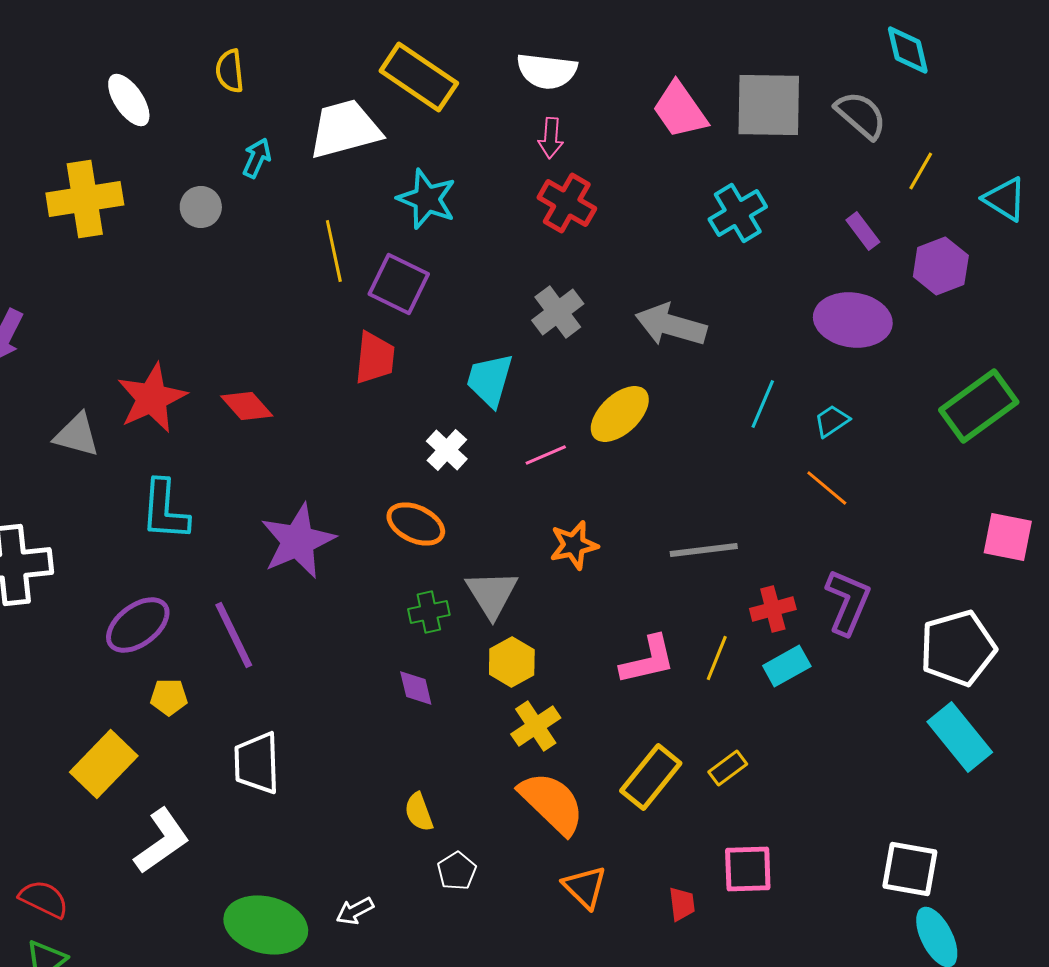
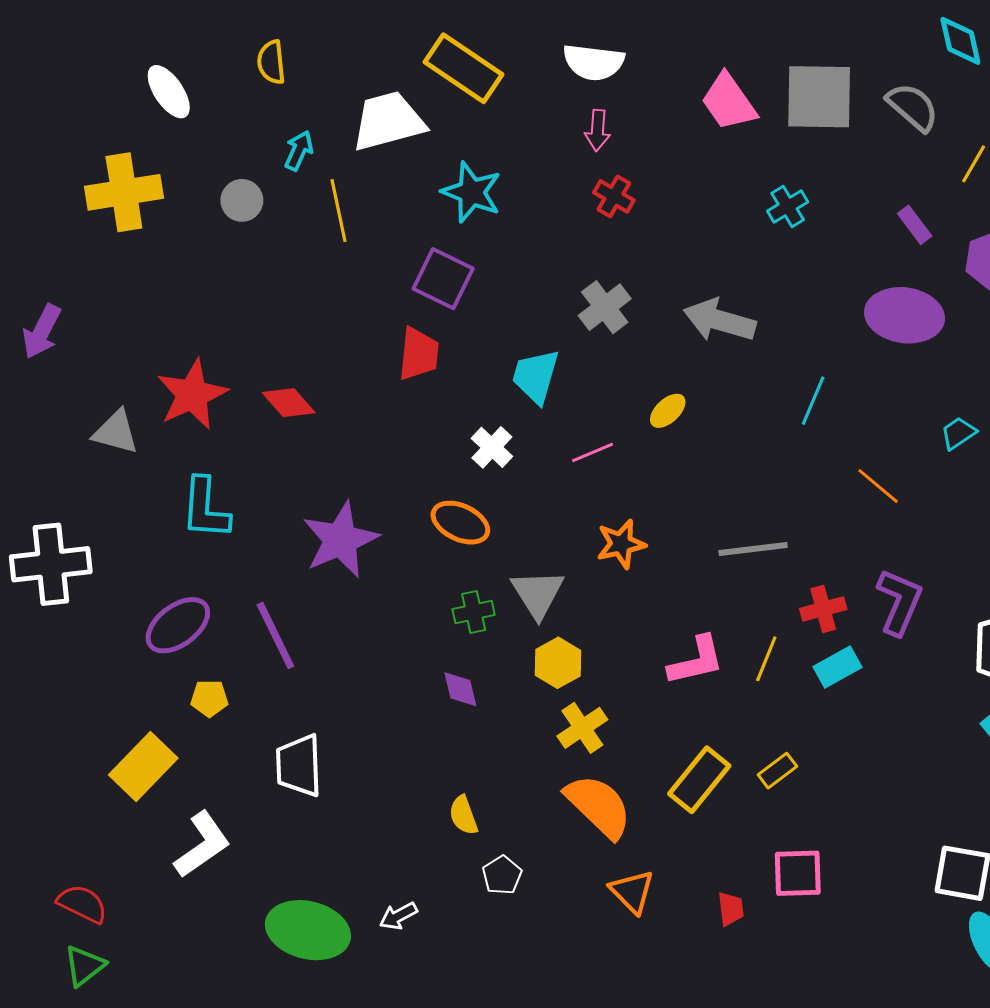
red cross: (567, 203) -> (614, 196), size x0.7
cyan cross: (738, 213) -> (788, 207), size x0.7
yellow line: (334, 251) -> (338, 211), moved
yellow ellipse: (620, 414) -> (668, 411), size x0.6
cyan trapezoid: (832, 421) -> (958, 433), moved

